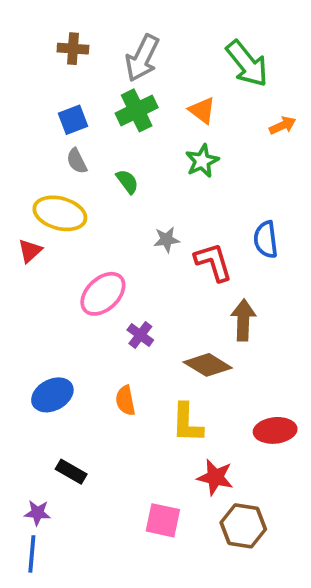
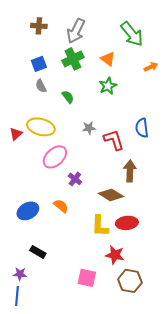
yellow ellipse: (60, 213) -> (41, 127), moved
orange semicircle: (125, 401) -> (61, 206), moved, turned 140
red ellipse: (275, 430) -> (127, 223), moved

